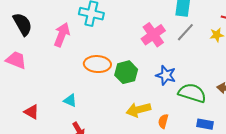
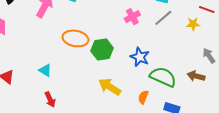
pink cross: (153, 35) -> (132, 17), size x0.7
yellow arrow: (138, 110) -> (110, 87), turned 40
orange semicircle: (163, 121) -> (143, 97), moved

